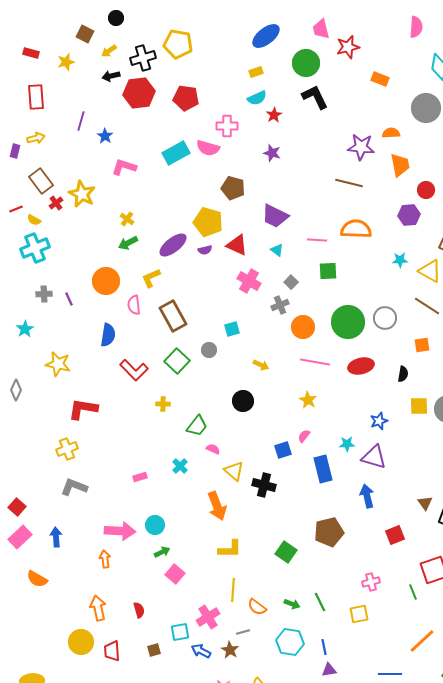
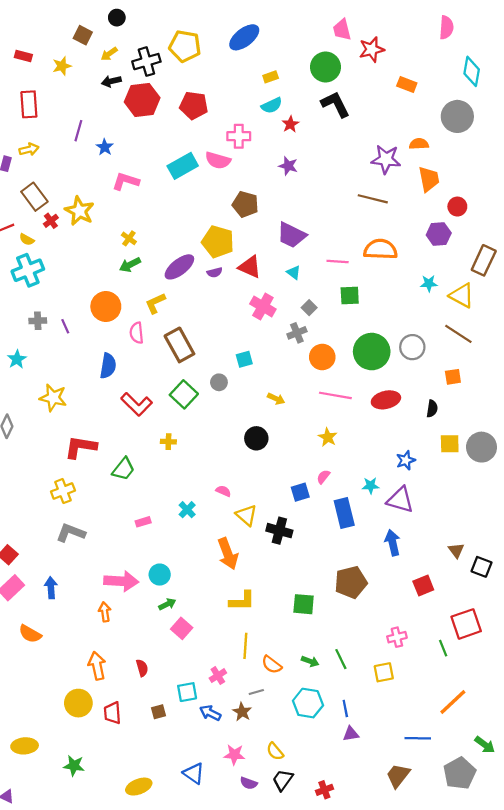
blue ellipse: (266, 36) -> (244, 37), moved
green trapezoid: (197, 426) -> (123, 469), moved
green square: (286, 552) -> (304, 604), turned -30
pink cross: (208, 617) -> (218, 676), size x0.7

